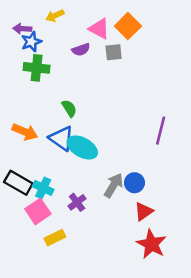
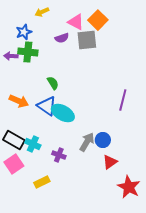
purple arrow: (22, 29) -> (11, 56), moved
gray square: (114, 52) -> (87, 40), size x1.5
purple cross: (77, 202) -> (59, 155), turned -32
pink square: (38, 211) -> (14, 164), moved
red star: (151, 244) -> (129, 187), moved

